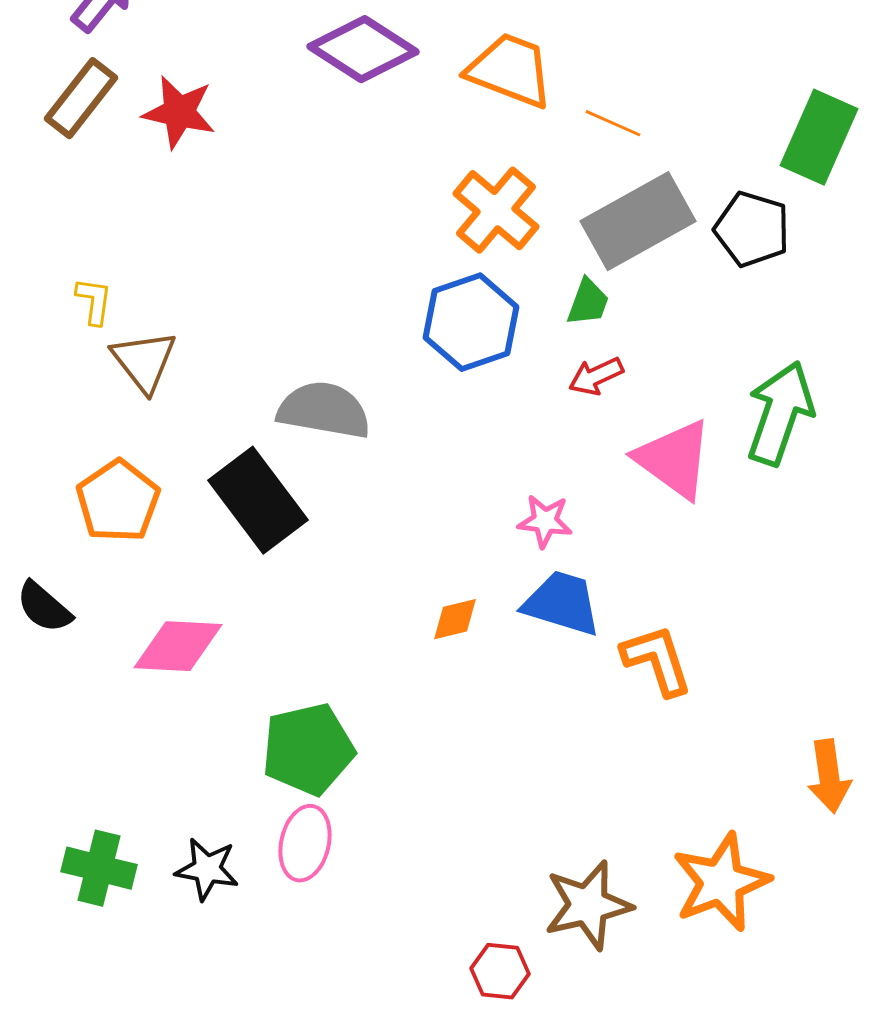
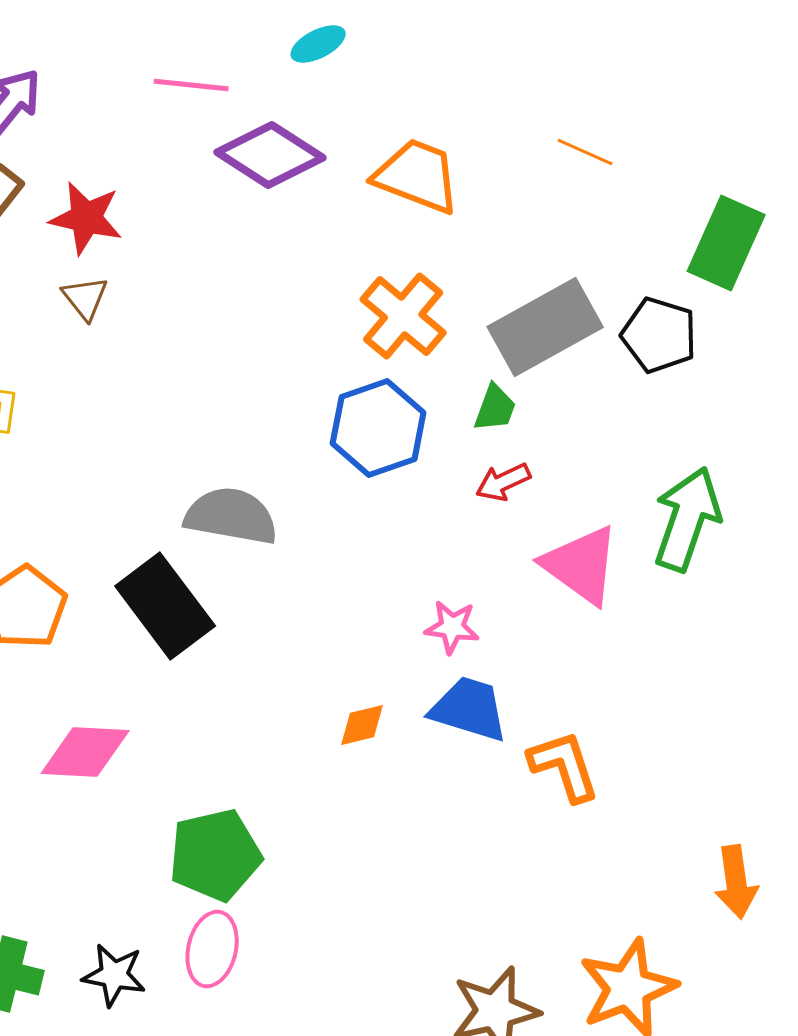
orange line: (613, 123) -> (585, 152), moved
brown triangle: (144, 361) -> (85, 298), moved, size x0.7

